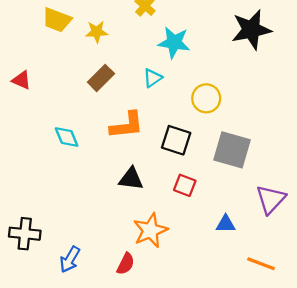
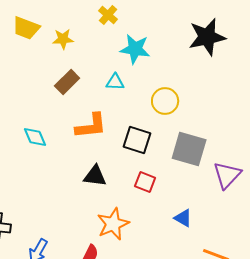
cyan triangle: (153, 78) -> (115, 82), turned 36
purple triangle: (271, 199) -> (227, 175), moved
blue triangle: (226, 224) -> (183, 218), turned 30

